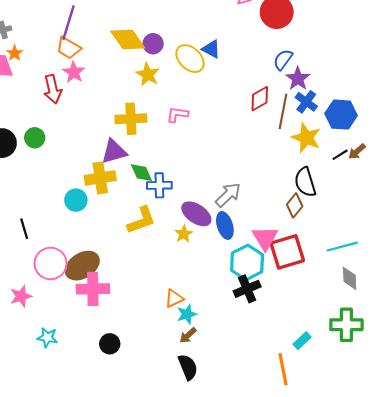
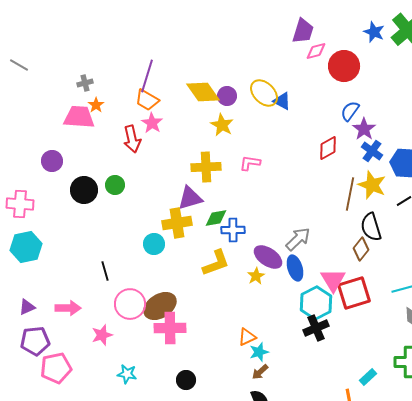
yellow ellipse: (190, 59) -> (264, 93), moved
brown line: (283, 111) -> (350, 194), moved
green diamond: (141, 173) -> (216, 218), turned -75

